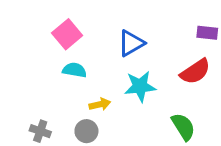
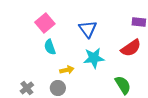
blue triangle: (131, 43) -> (88, 29), turned -36
cyan semicircle: (75, 70) -> (50, 47), turned -119
gray cross: (40, 131) -> (27, 88), turned 32

